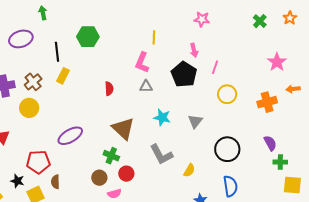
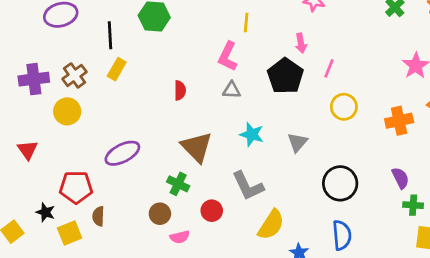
yellow semicircle: (189, 170) -> (271, 225), moved, size x1.6
red circle: (126, 174) -> (212, 211), moved

